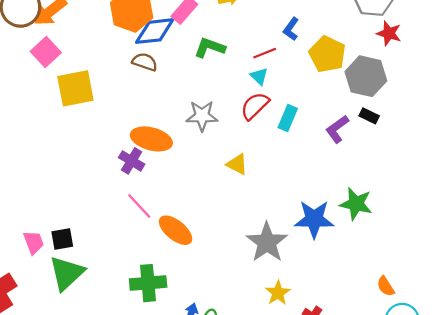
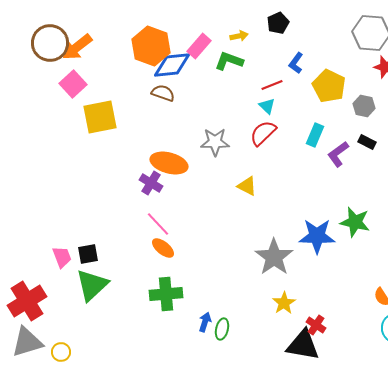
green L-shape: (210, 48) -> (229, 61), moved
gray hexagon: (366, 76) -> (364, 106), size x0.6
cyan rectangle: (288, 118) -> (315, 135), moved
orange ellipse: (176, 230) -> (163, 248), moved, size x0.7

